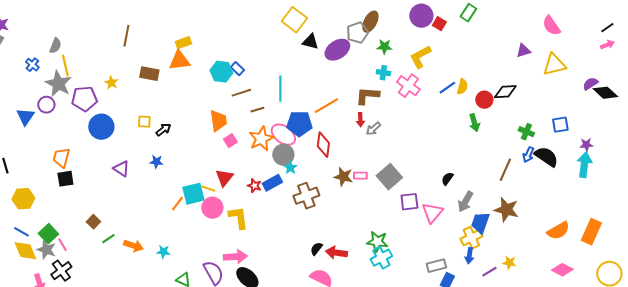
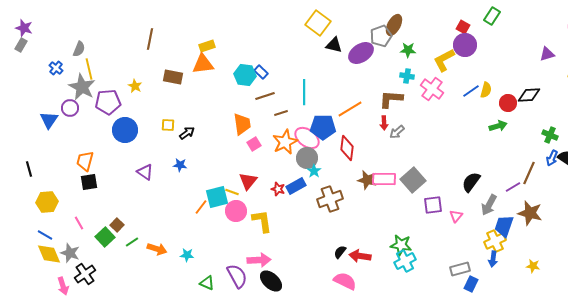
purple circle: (421, 16) -> (465, 45), moved
green arrow: (474, 123) -> (498, 126), turned -90
pink rectangle: (360, 176) -> (384, 179), size x1.6
black semicircle: (447, 179) -> (471, 182), size x1.5
pink triangle: (432, 213) -> (456, 216), size x0.6
green square: (48, 234) -> (105, 237), moved
pink line: (62, 245) -> (79, 223), moved
purple line: (489, 272) -> (513, 187), moved

